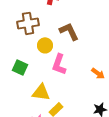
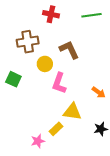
green square: (20, 67) -> (13, 79), moved
yellow triangle: (41, 92) -> (72, 112), moved

